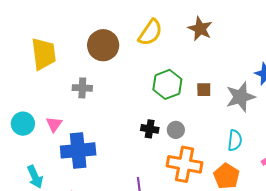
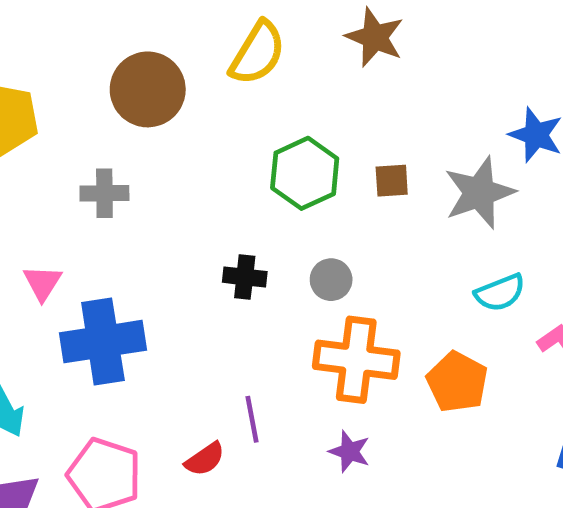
black cross: (150, 129) -> (245, 277), moved
cyan semicircle: (235, 140) -> (500, 293), moved, turned 65

